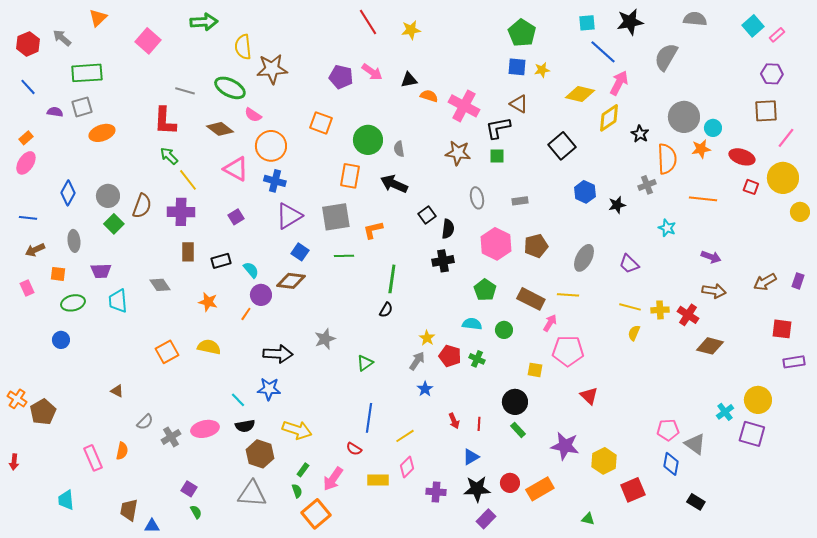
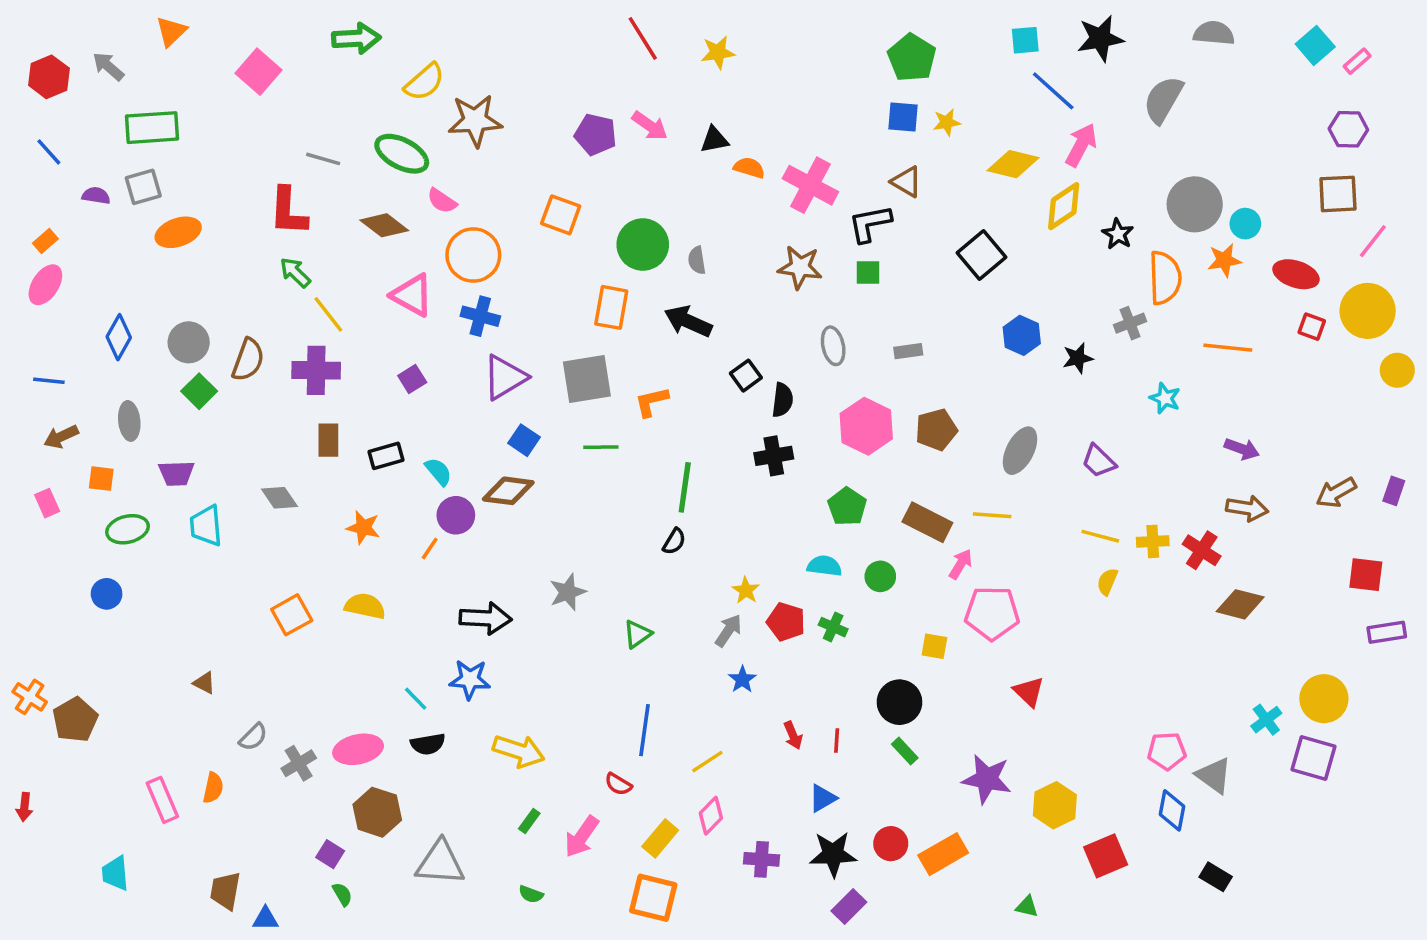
yellow semicircle: (243, 47) -> (424, 82), turned -125
brown hexagon: (260, 454) -> (377, 812), moved
yellow rectangle: (378, 480) -> (660, 838), turned -50
green semicircle: (297, 491) -> (531, 894), moved, turned 128
orange square: (316, 514) -> (653, 898), moved, turned -36

